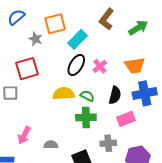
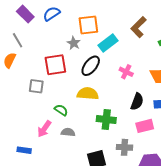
gray star: (35, 39) -> (74, 43), moved
black ellipse: (76, 65) -> (91, 66), moved
pink cross: (100, 66) -> (126, 72), turned -32
green semicircle: (87, 96) -> (61, 110), moved
gray semicircle: (51, 145) -> (68, 132), moved

